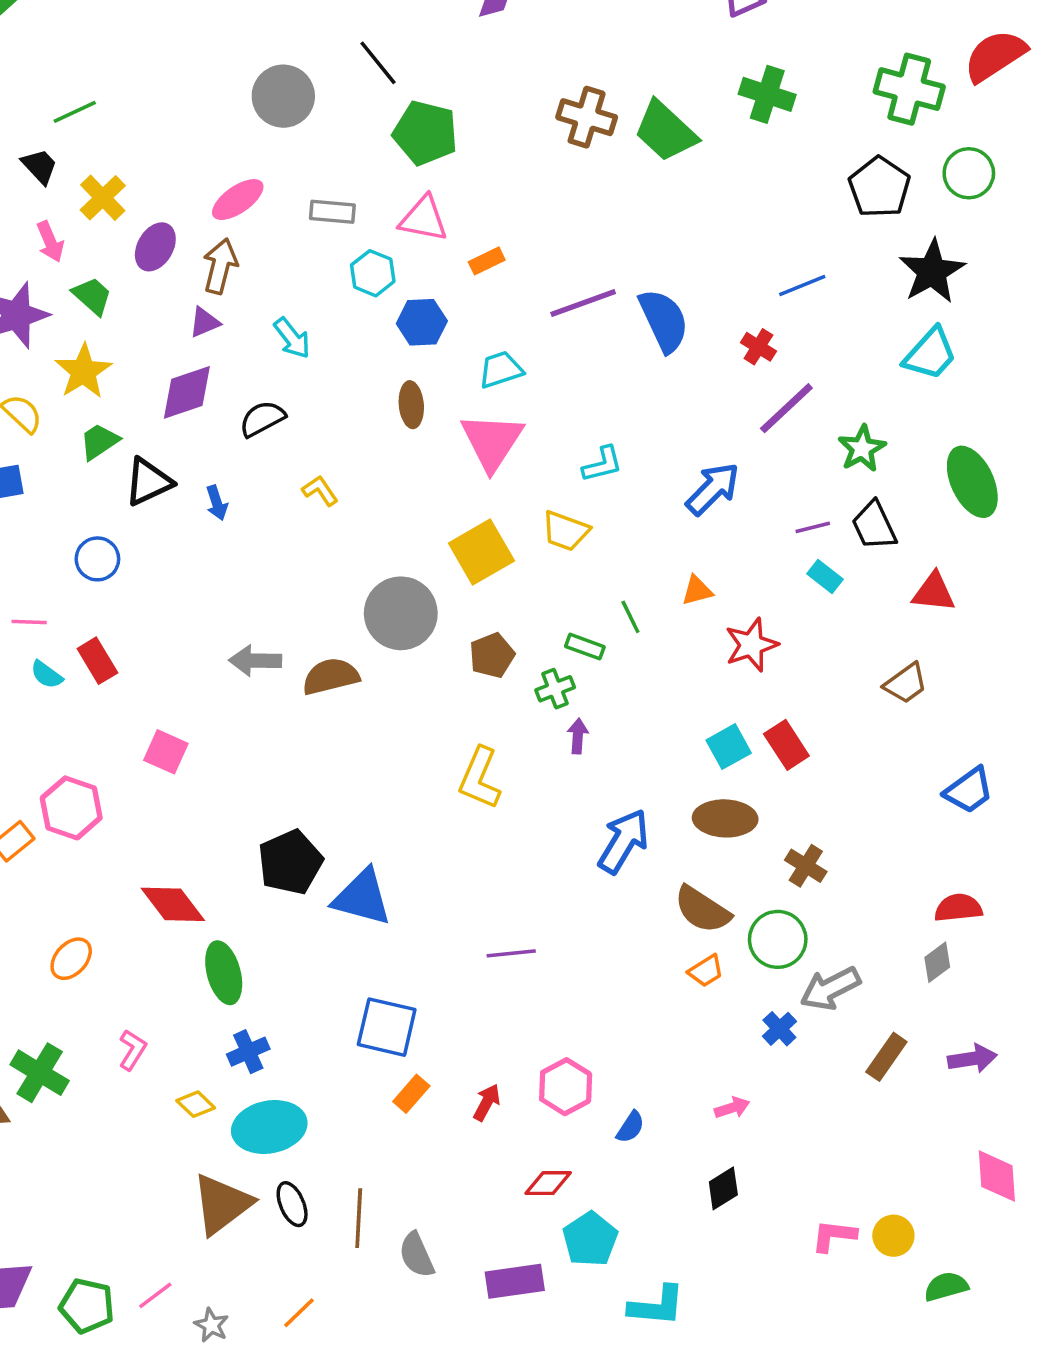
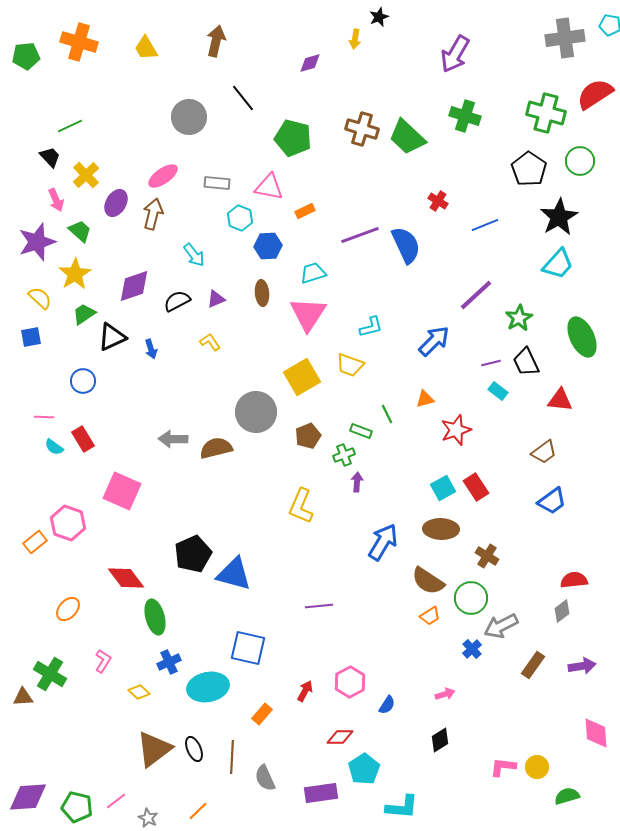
green pentagon: (425, 133) -> (293, 138), moved
purple triangle: (204, 322) -> (216, 299), moved
red cross: (758, 347) -> (438, 201), moved
pink square: (166, 752) -> (122, 491), size x1.5
blue trapezoid: (969, 790) -> (552, 501), moved
orange rectangle: (411, 1094) -> (262, 714), moved
cyan ellipse: (269, 1127) -> (208, 687), moved

